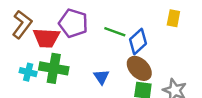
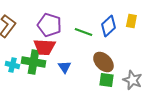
red trapezoid: (46, 38) -> (44, 47), moved
blue diamond: (138, 41) -> (108, 26), moved
blue triangle: (101, 77) -> (64, 67), moved

